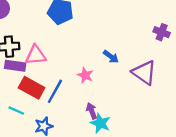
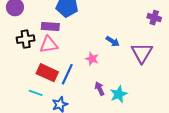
purple rectangle: (15, 66) -> (50, 27), moved
purple triangle: (144, 72) -> (142, 53), turned 30
cyan star: (100, 123) -> (119, 94), moved, turned 30

